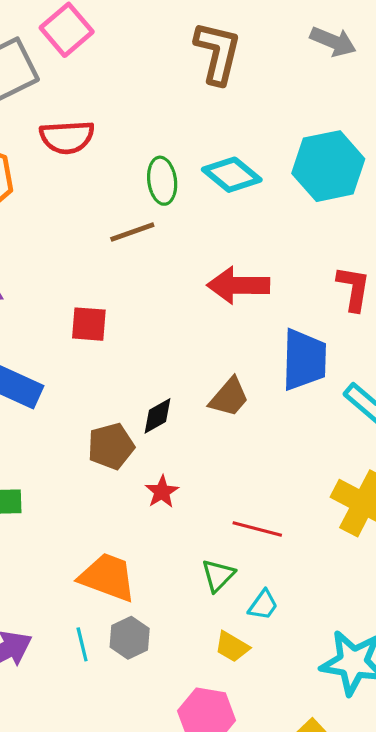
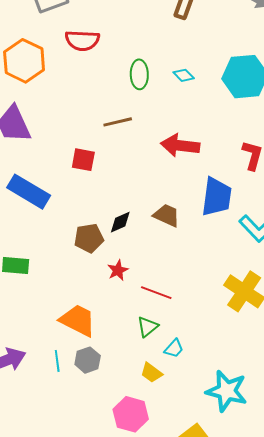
cyan diamond: (232, 175) -> (184, 75), size x0.6
brown line: (132, 232) -> (118, 122), moved
brown trapezoid: (229, 397) -> (167, 215), turned -112
red line: (257, 529) -> (156, 293), moved

